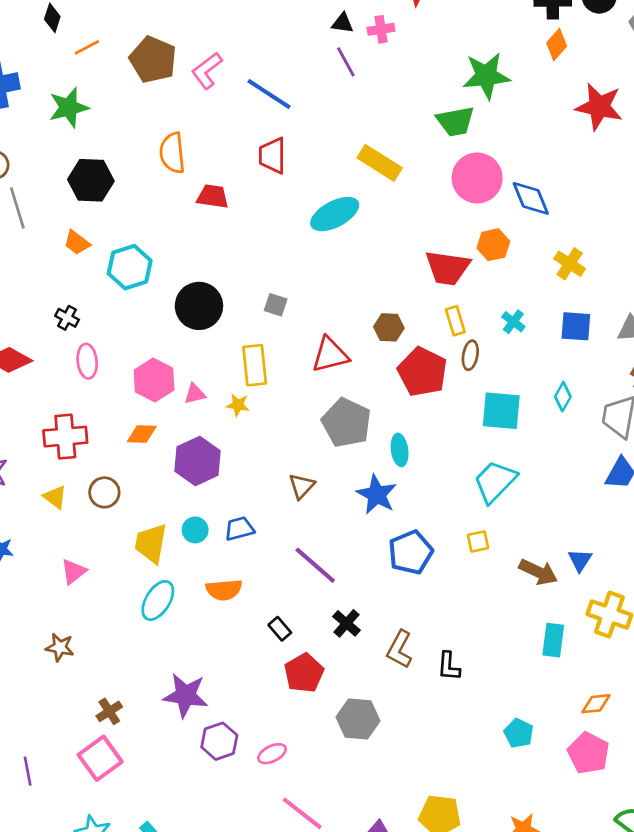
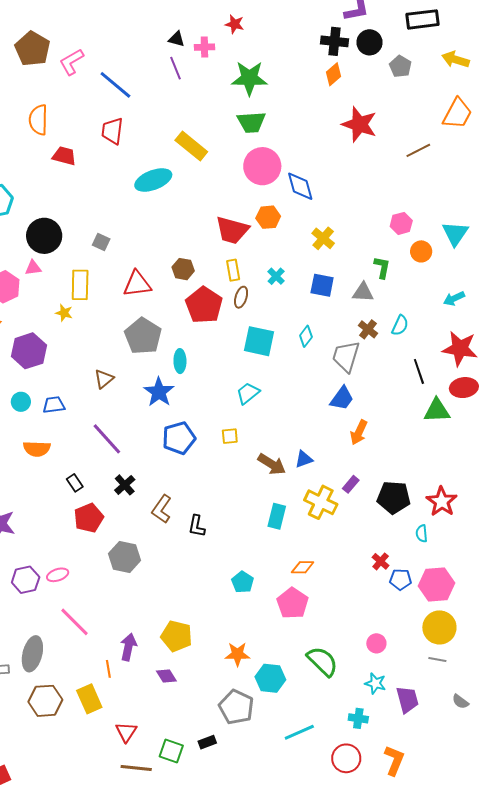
green star: (486, 76) -> (249, 78), moved
pink triangle: (195, 394) -> (33, 268), moved
cyan trapezoid: (495, 482) -> (248, 393), size x0.7
blue triangle: (580, 560) -> (304, 459), turned 30
purple hexagon: (219, 741) -> (26, 580), moved

